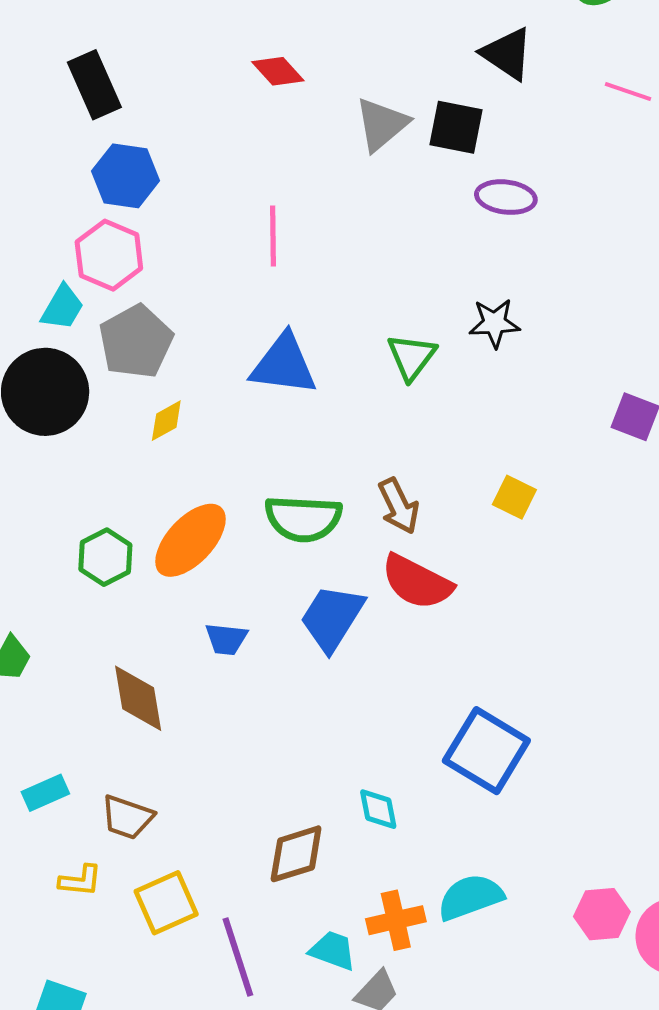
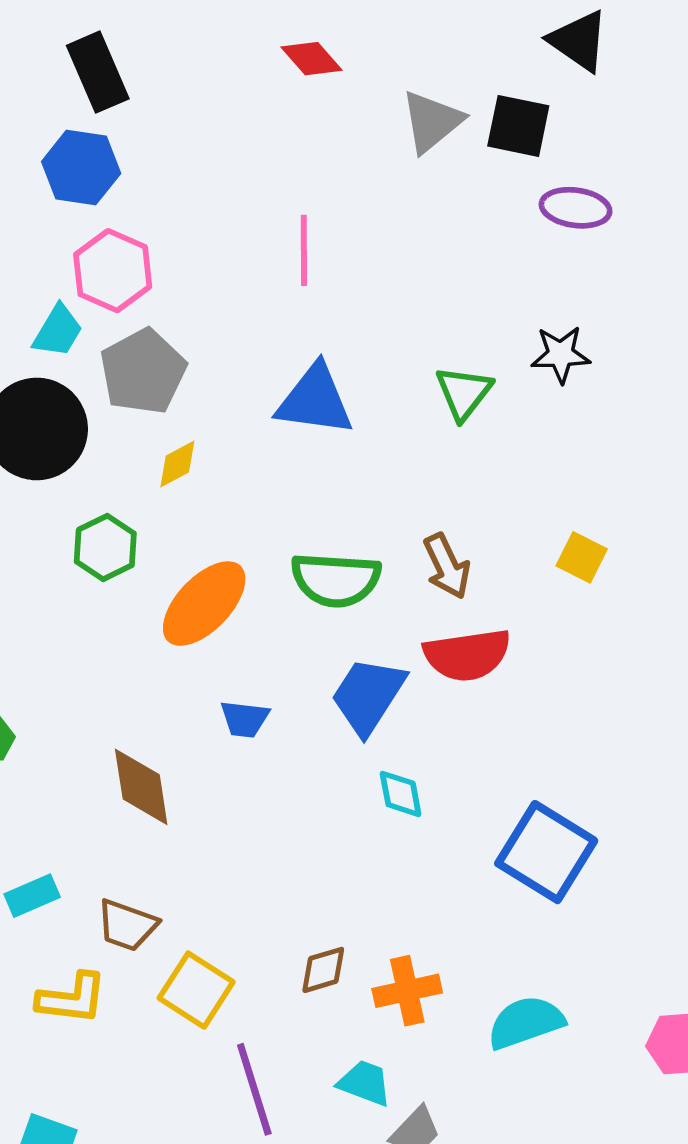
blue hexagon: (126, 176) -> (81, 167), moved
green hexagon: (105, 557) -> (105, 547), moved
red semicircle: (417, 582) -> (467, 655), turned -36
cyan diamond: (378, 809) -> (401, 794), moved
brown diamond: (296, 854) -> (323, 970), size x0.7
yellow L-shape: (80, 881) -> (72, 998), size x1.4
yellow square: (166, 903) -> (196, 990), moved, turned -34
orange cross: (396, 920) -> (407, 991), moved

